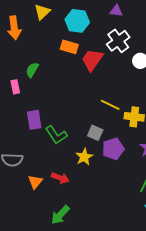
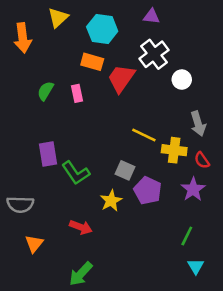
pink rectangle: (15, 87) -> (77, 93), moved
purple pentagon: (113, 149) -> (148, 191), turned -30
orange triangle: (35, 182) -> (34, 244), moved

